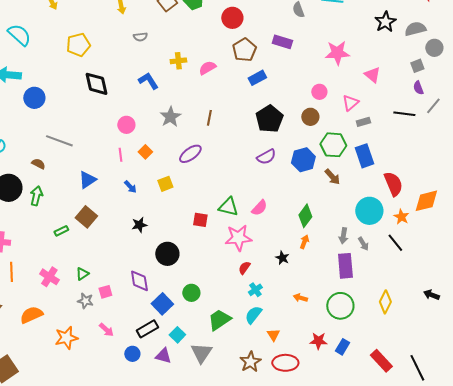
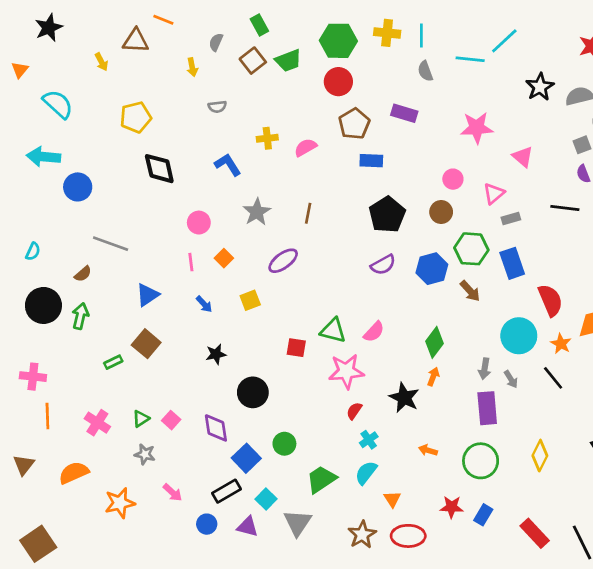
blue rectangle: (257, 78) -> (371, 161), turned 30
brown semicircle: (38, 164) -> (83, 274), turned 112
black star: (282, 258) -> (404, 398), size x1.6
pink square: (105, 292) -> (171, 420), moved, turned -32

